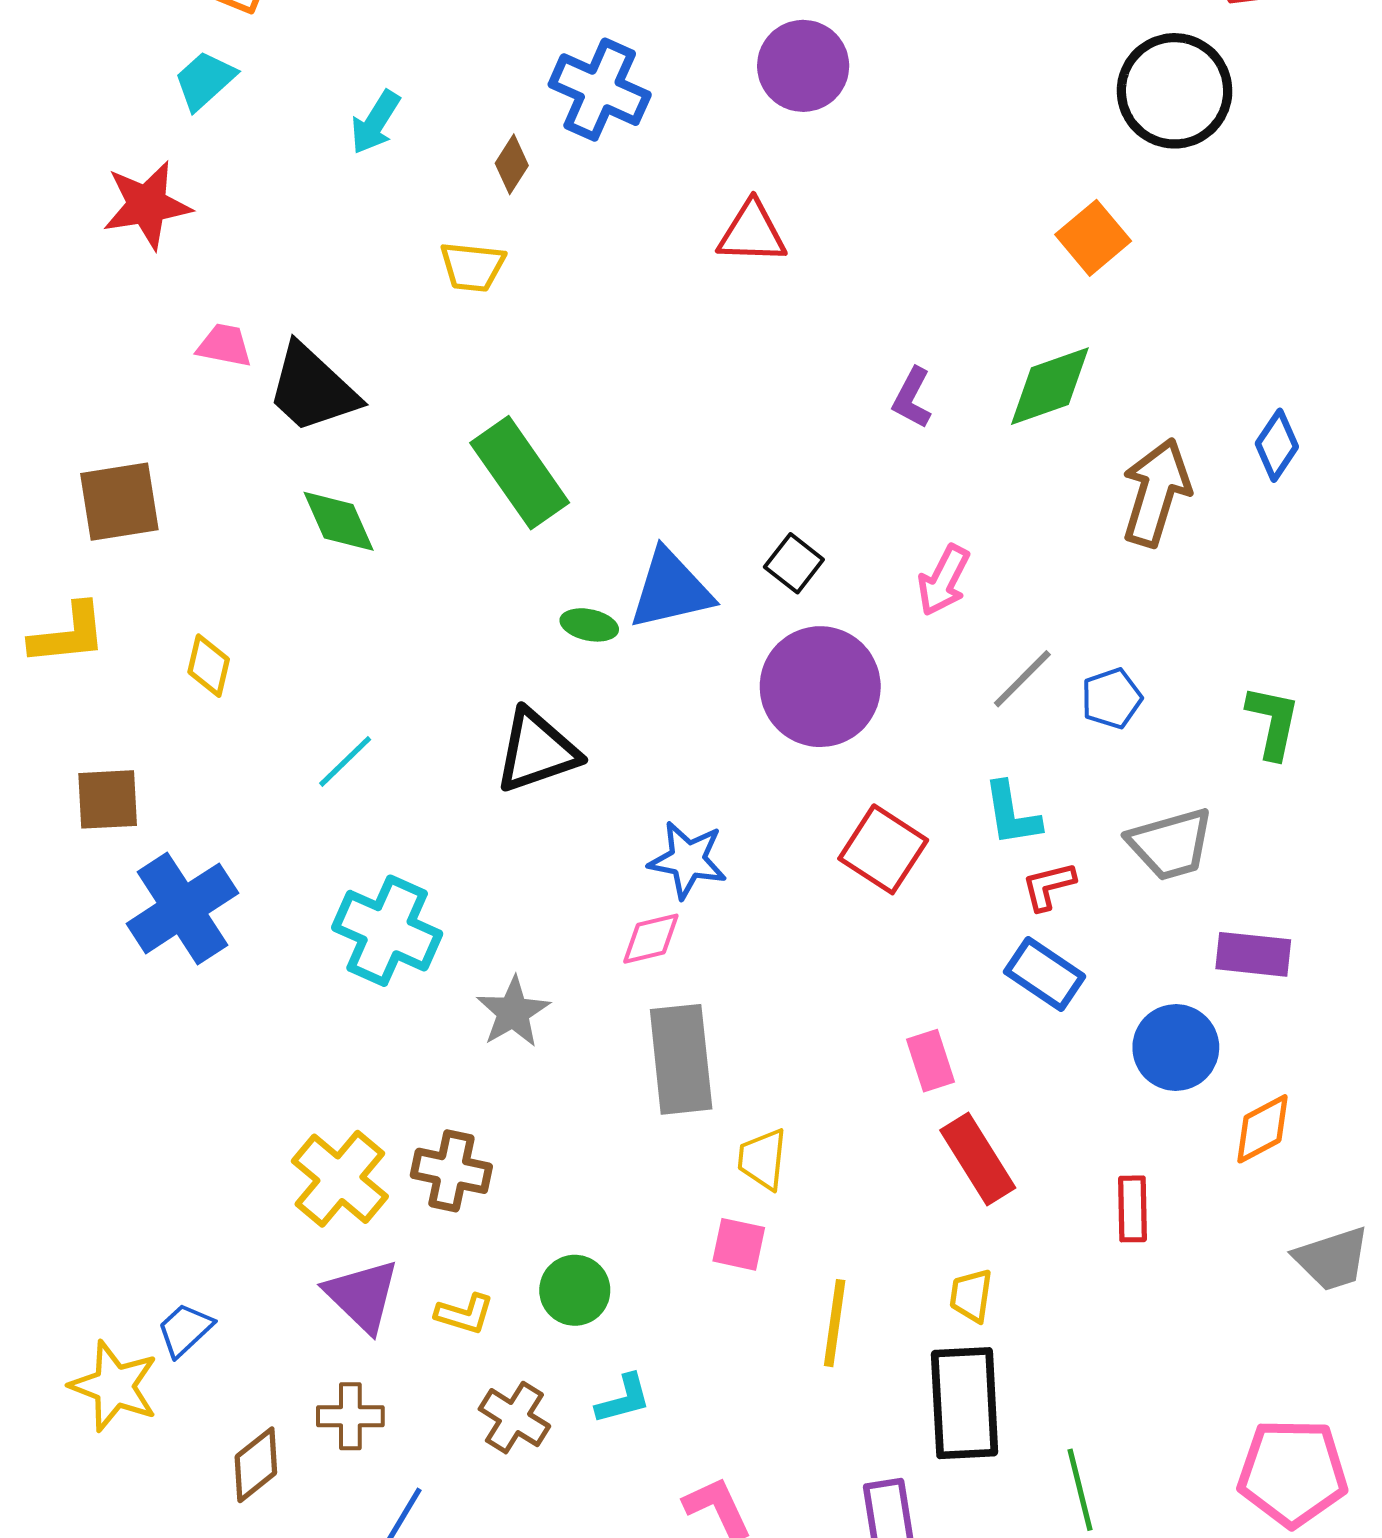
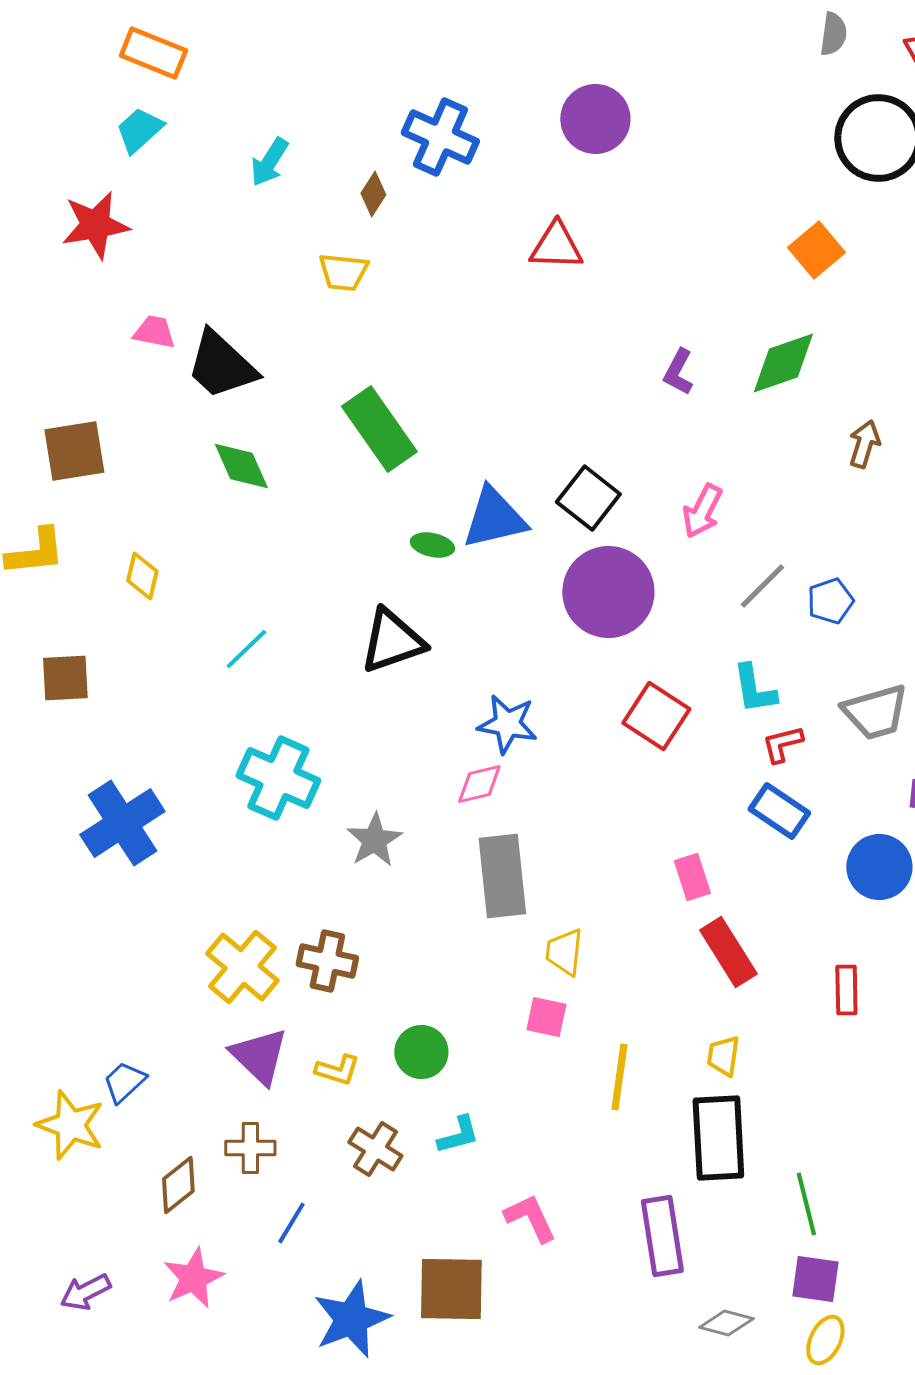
brown arrow: (1156, 492) -> (864, 444), size x0.6
black square: (794, 563) -> (588, 498), size x1.4
blue cross: (182, 908) -> (122, 823), moved

